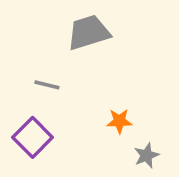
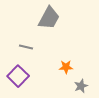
gray trapezoid: (89, 32) -> (49, 18), turned 135

